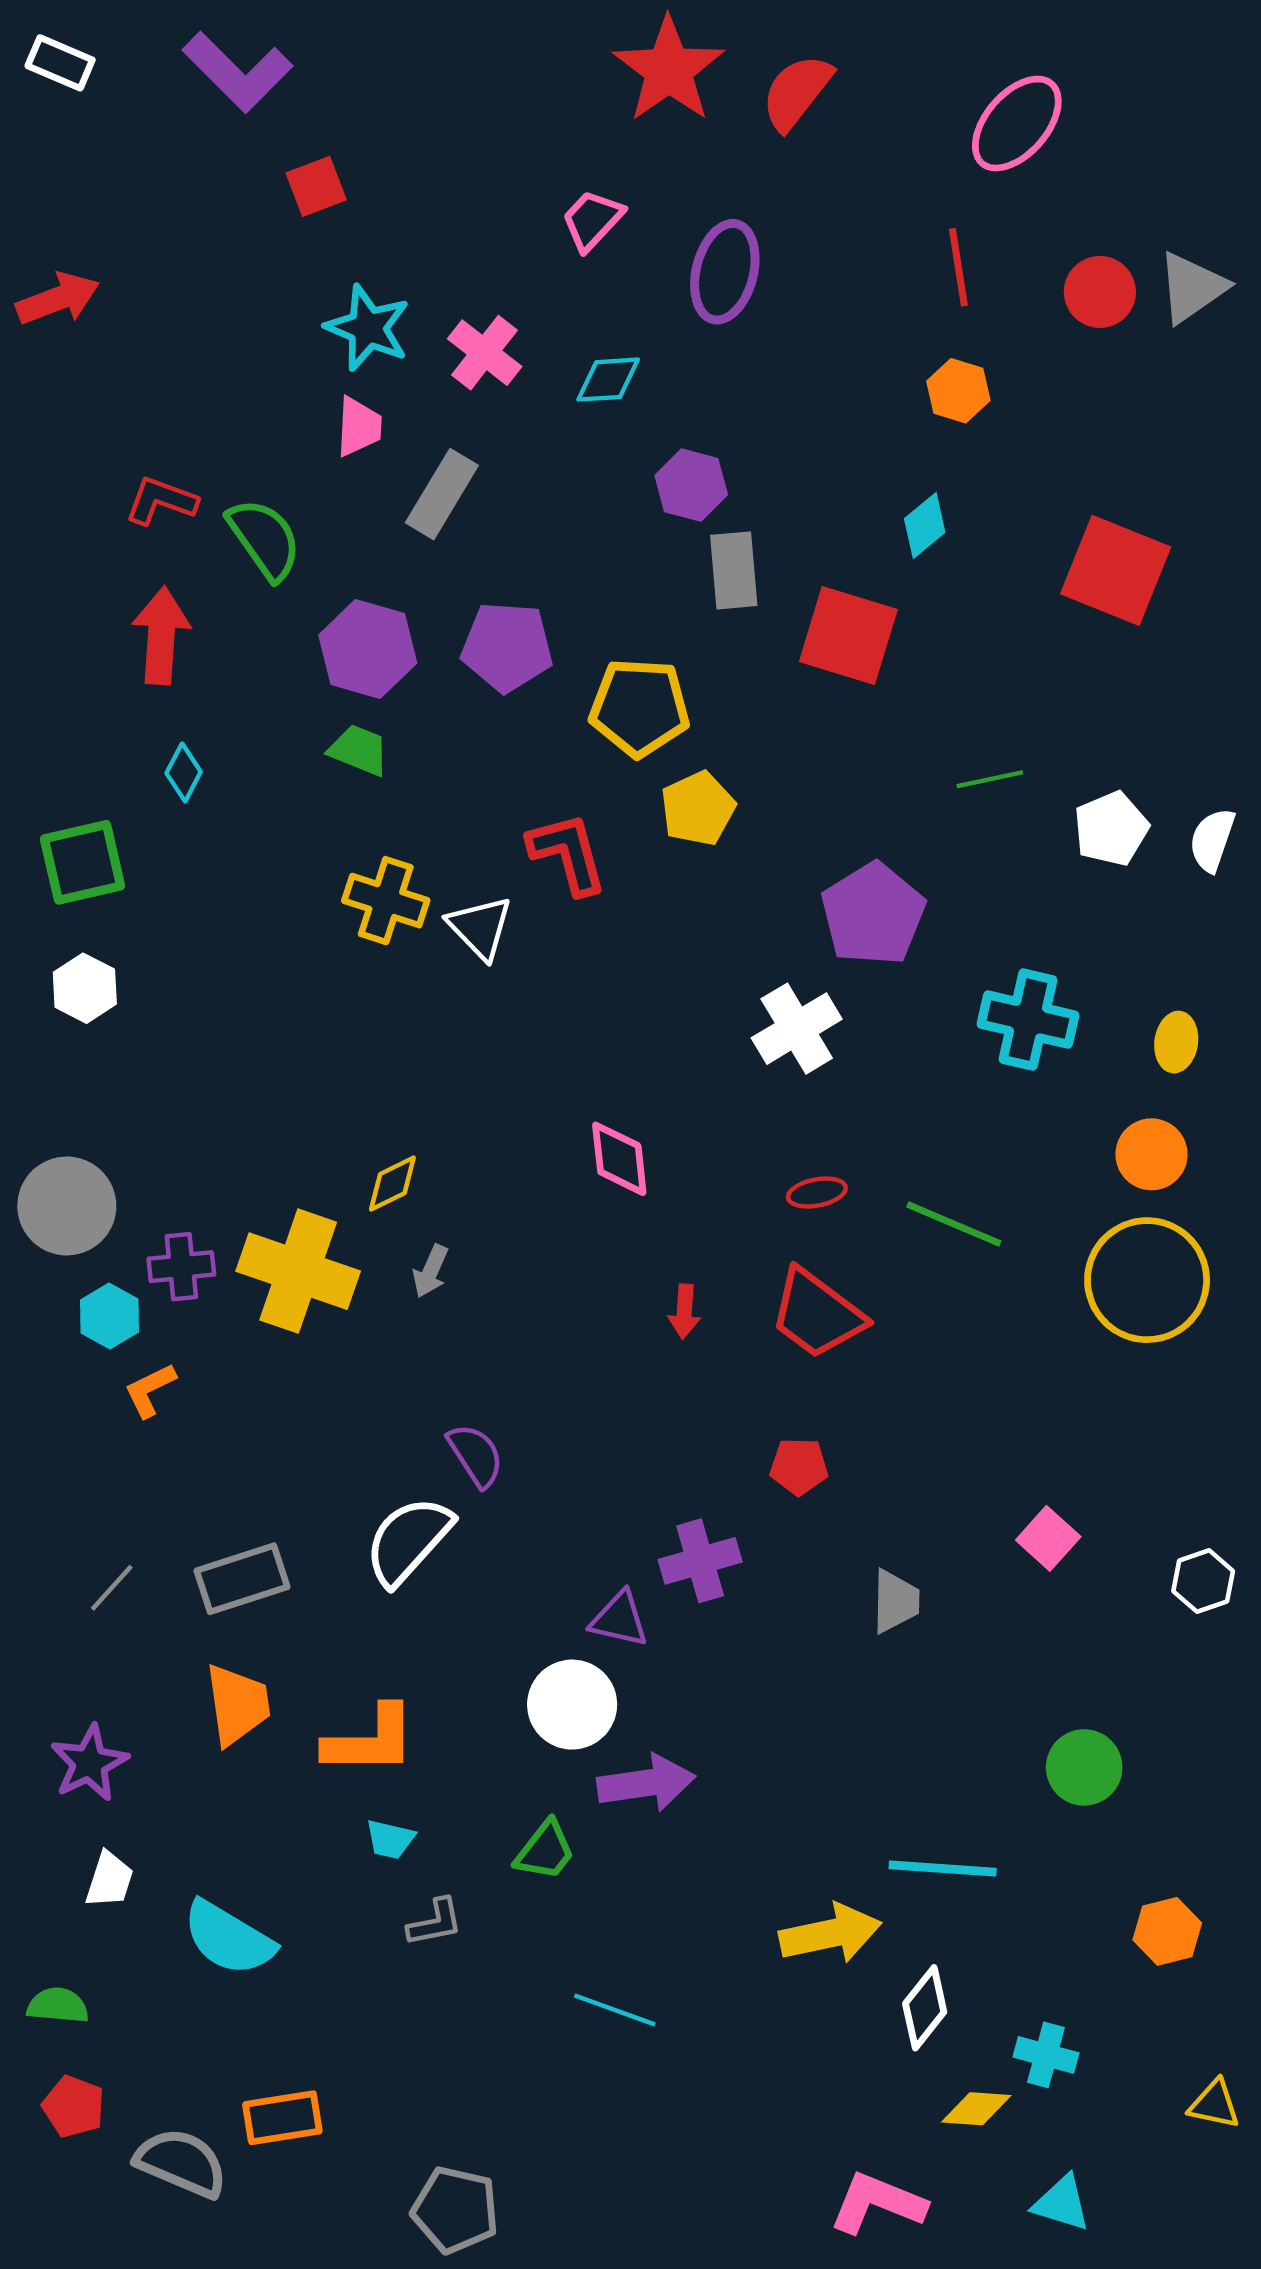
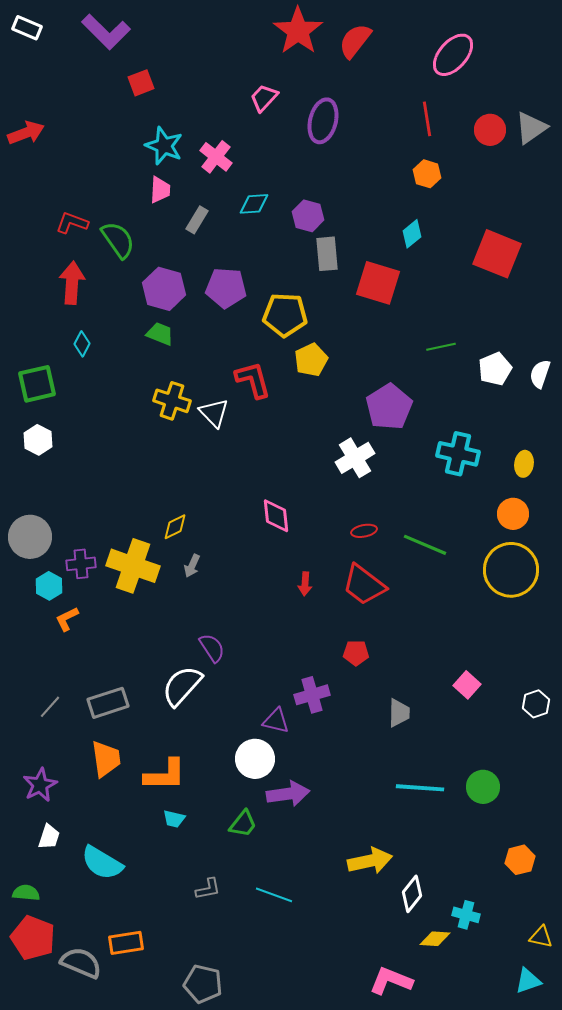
cyan diamond: (608, 380) -> (254, 204), moved
gray rectangle: (442, 494) -> (197, 220), size x0.7
cyan line: (943, 1868) -> (420, 788), moved
gray L-shape: (435, 1922) -> (208, 889), moved
red pentagon: (74, 2107) -> (33, 938), size x1.6
cyan triangle: (1062, 2203) -> (528, 981), moved, turned -36

